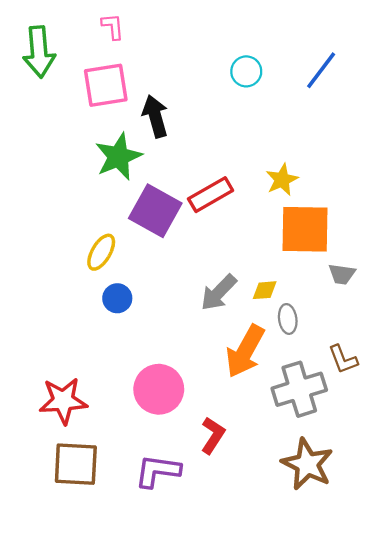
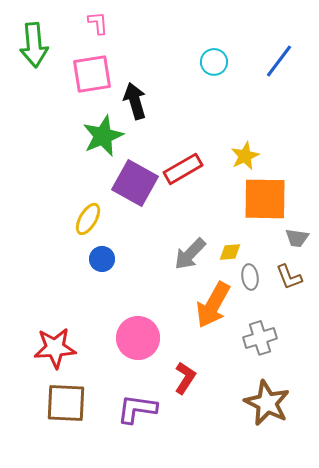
brown L-shape: (343, 359) -> (289, 277), moved
gray cross: (299, 389) -> (260, 338), size x0.7

